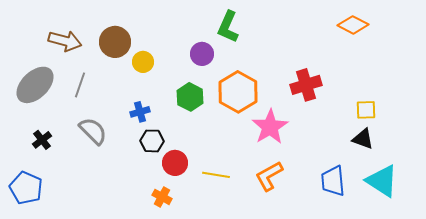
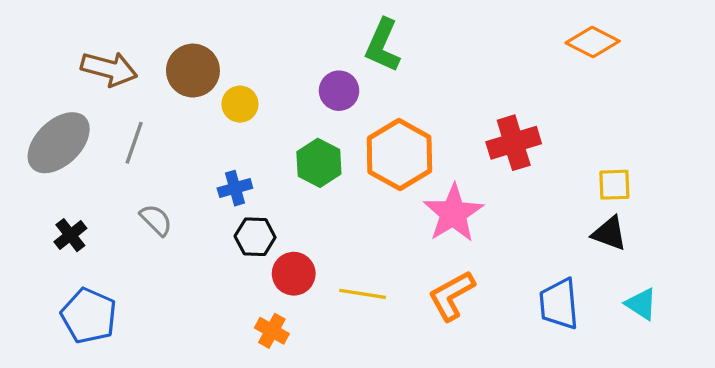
gray semicircle: (93, 131) -> (156, 220), size x0.7
cyan triangle: (382, 181) -> (641, 304), size x0.6
blue pentagon: (26, 188) -> (89, 316), moved

